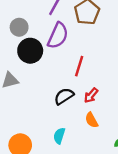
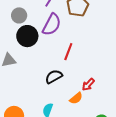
red arrow: (91, 95) -> (88, 84), moved
orange semicircle: (92, 120) -> (76, 98), turned -104

